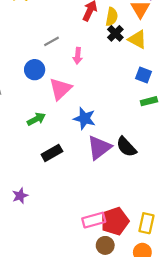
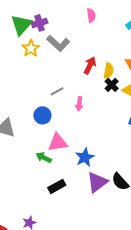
pink triangle: (60, 89) -> (58, 142), moved, turned 35
blue star: (85, 118) -> (85, 157), turned 30
green arrow: (36, 119) -> (44, 158), turned -126

